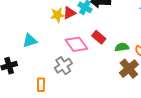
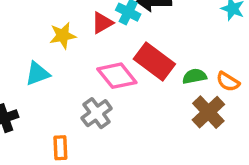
yellow star: (58, 15) -> (63, 35), moved
red rectangle: (99, 37) -> (154, 62), size x1.6

